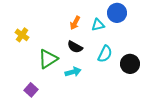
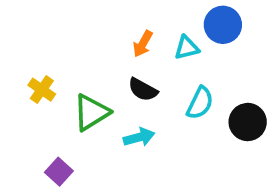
yellow cross: (22, 35) -> (42, 90), moved

